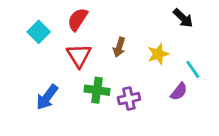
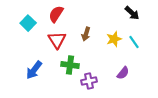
cyan line: (193, 69) -> (134, 42), moved
purple semicircle: (179, 92) -> (123, 73), moved
purple cross: (129, 99) -> (89, 81), moved

